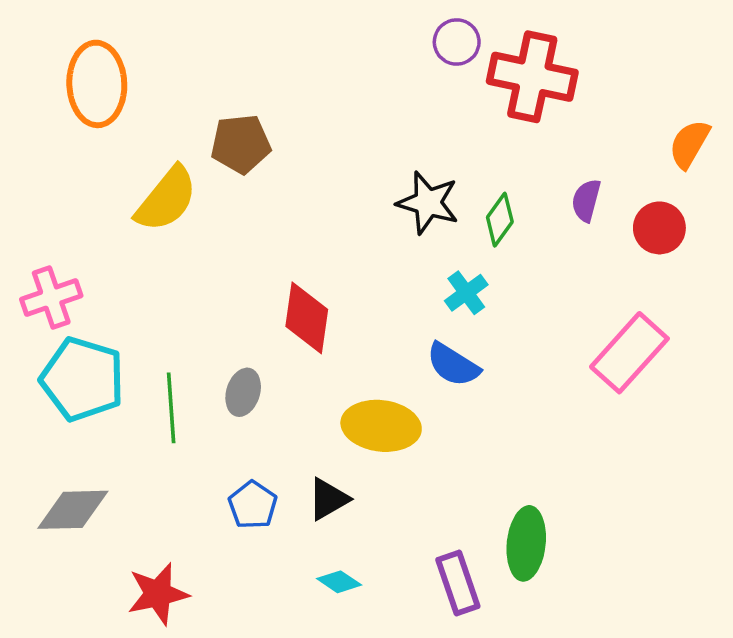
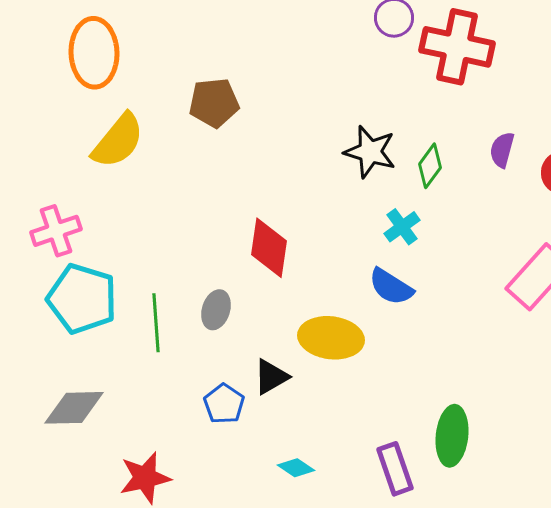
yellow semicircle: (166, 199) -> (118, 141), moved
black triangle: (328, 499) -> (271, 377), moved

